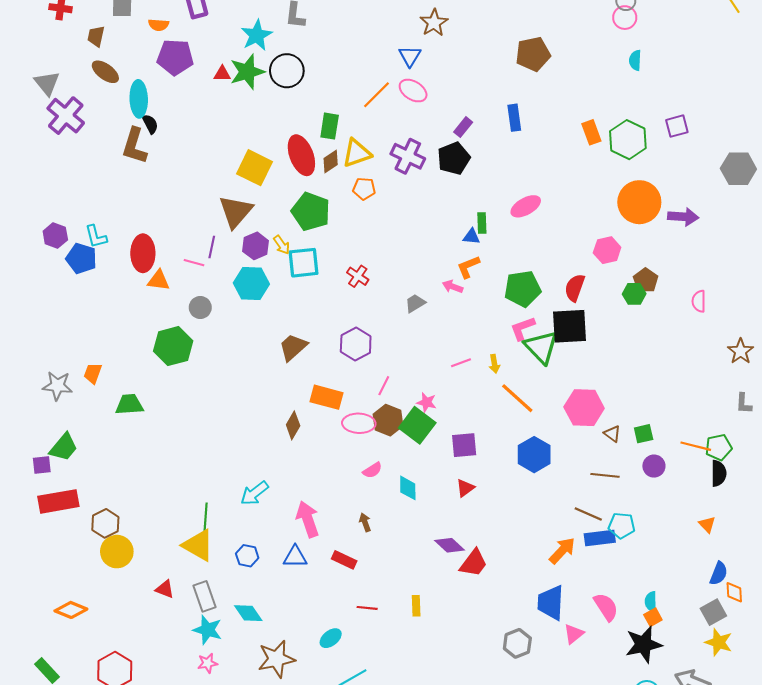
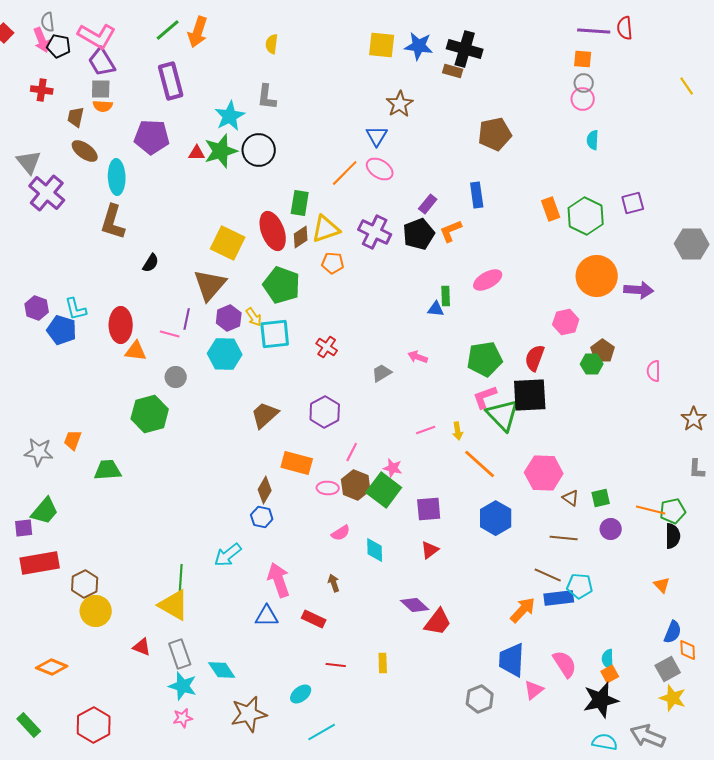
orange semicircle: (159, 25) -> (103, 106), moved
black semicircle: (150, 124) -> (151, 263), moved, turned 60
orange L-shape: (468, 267) -> (451, 231), moved
pink ellipse: (359, 423) -> (328, 488), size x0.7
blue hexagon: (247, 556) -> (262, 517), moved

